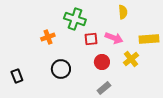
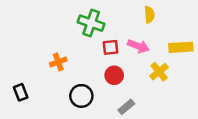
orange cross: (48, 37) -> (58, 62), moved
red circle: (102, 62) -> (114, 75), moved
black circle: (61, 69) -> (81, 96), moved

